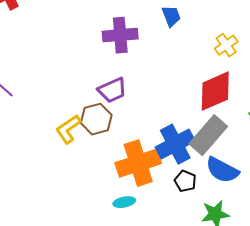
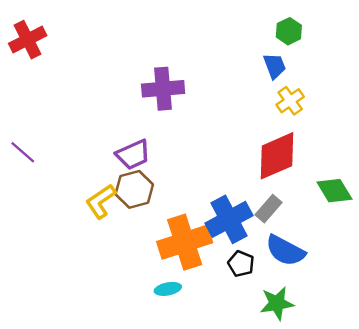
blue trapezoid: (171, 16) -> (275, 66), moved
purple trapezoid: (112, 90) -> (133, 155), moved
gray rectangle: (208, 135) -> (269, 209), size x0.6

